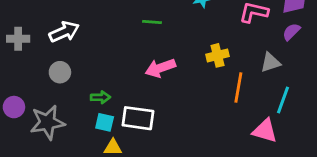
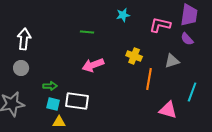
white arrow: (64, 32) -> (24, 39), turned -60
purple semicircle: (291, 32) -> (187, 39), turned -88
yellow cross: (217, 55) -> (134, 56), turned 35
cyan line: (283, 100) -> (192, 92), moved

